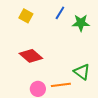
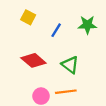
blue line: (60, 13) -> (56, 30), moved
green triangle: (82, 72) -> (70, 65), moved

